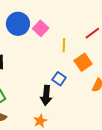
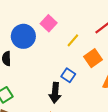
blue circle: (18, 24) -> (23, 36), moved
yellow line: (64, 45) -> (73, 40), turned 40

